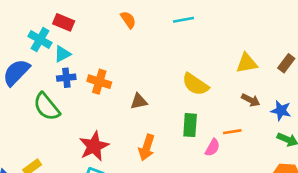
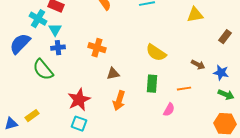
cyan triangle: (62, 54) -> (55, 30), turned -32
yellow triangle: (247, 63) -> (195, 15), moved
orange cross: (99, 82) -> (97, 48), moved
brown triangle: (139, 101) -> (113, 74), moved
pink semicircle: (212, 147) -> (169, 110), moved

